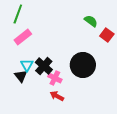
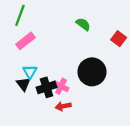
green semicircle: (91, 21) -> (83, 24), moved
black cross: (44, 66) -> (47, 87), moved, turned 30
red arrow: (57, 96) -> (63, 106), turned -40

